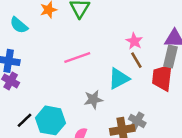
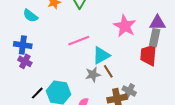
pink star: (134, 41) -> (125, 26), size x1.6
brown line: (136, 60) -> (108, 71), moved
cyan triangle: (119, 79) -> (101, 55), moved

